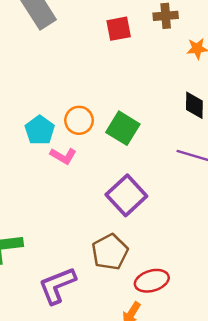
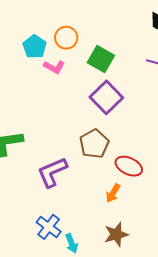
green square: (123, 128) -> (101, 59), moved
red ellipse: (152, 281) -> (129, 166), turned 44

